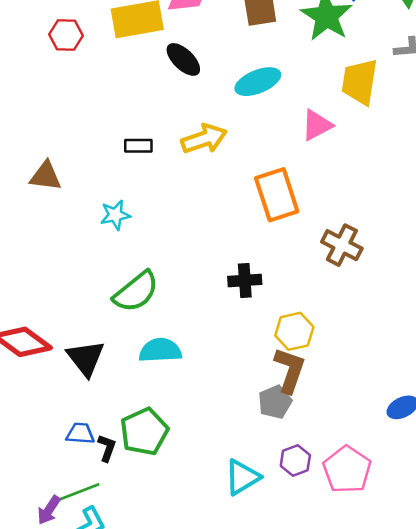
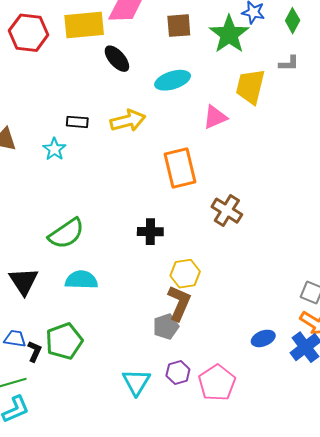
red hexagon: (66, 35) -> (29, 33), size x1.5
cyan star: (115, 215) -> (54, 149), moved, turned -30
cyan triangle: (242, 477) -> (136, 382), turned -32

